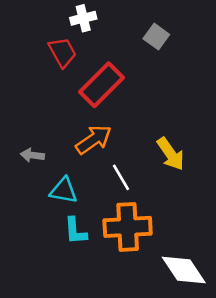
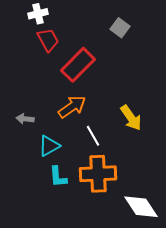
white cross: (83, 18) -> (38, 14), moved
cyan triangle: (64, 190) -> (49, 146), turned -40

